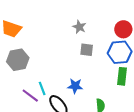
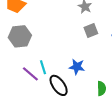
gray square: (87, 50) -> (91, 30), turned -32

